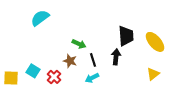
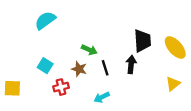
cyan square: (33, 71) -> (45, 66), moved
red cross: (54, 77) -> (61, 87), turned 32
cyan arrow: (92, 78) -> (102, 97), moved

